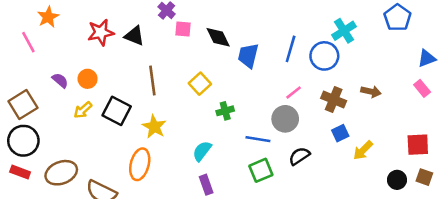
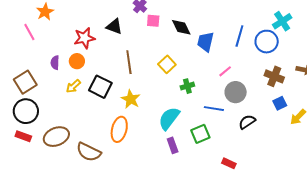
red star: (101, 32) -> (84, 38), moved
purple semicircle: (60, 80) -> (55, 63), turned -128
pink line: (294, 93) -> (225, 71), moved
cyan semicircle: (202, 151) -> (169, 118), size x1.4
green square: (261, 170) -> (200, 134), moved

